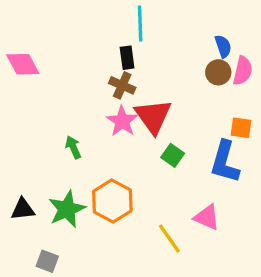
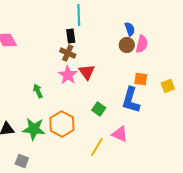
red triangle: (153, 116) -> (87, 72), size x0.7
green square: (173, 155) -> (99, 109), moved
green star: (67, 209) -> (34, 129), turned 30
yellow line: (169, 238) -> (97, 147), turned 66

